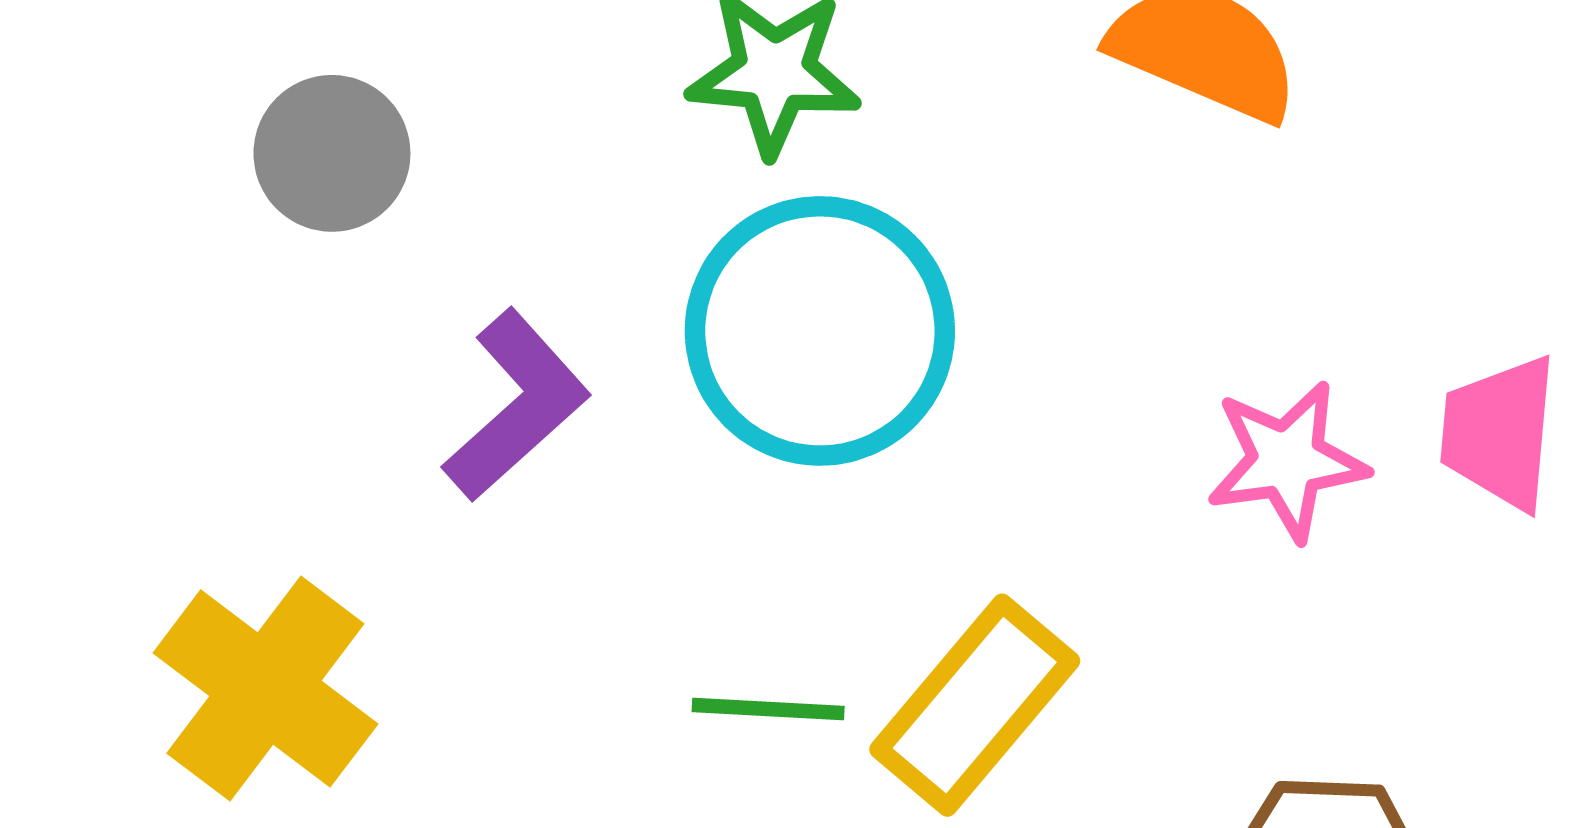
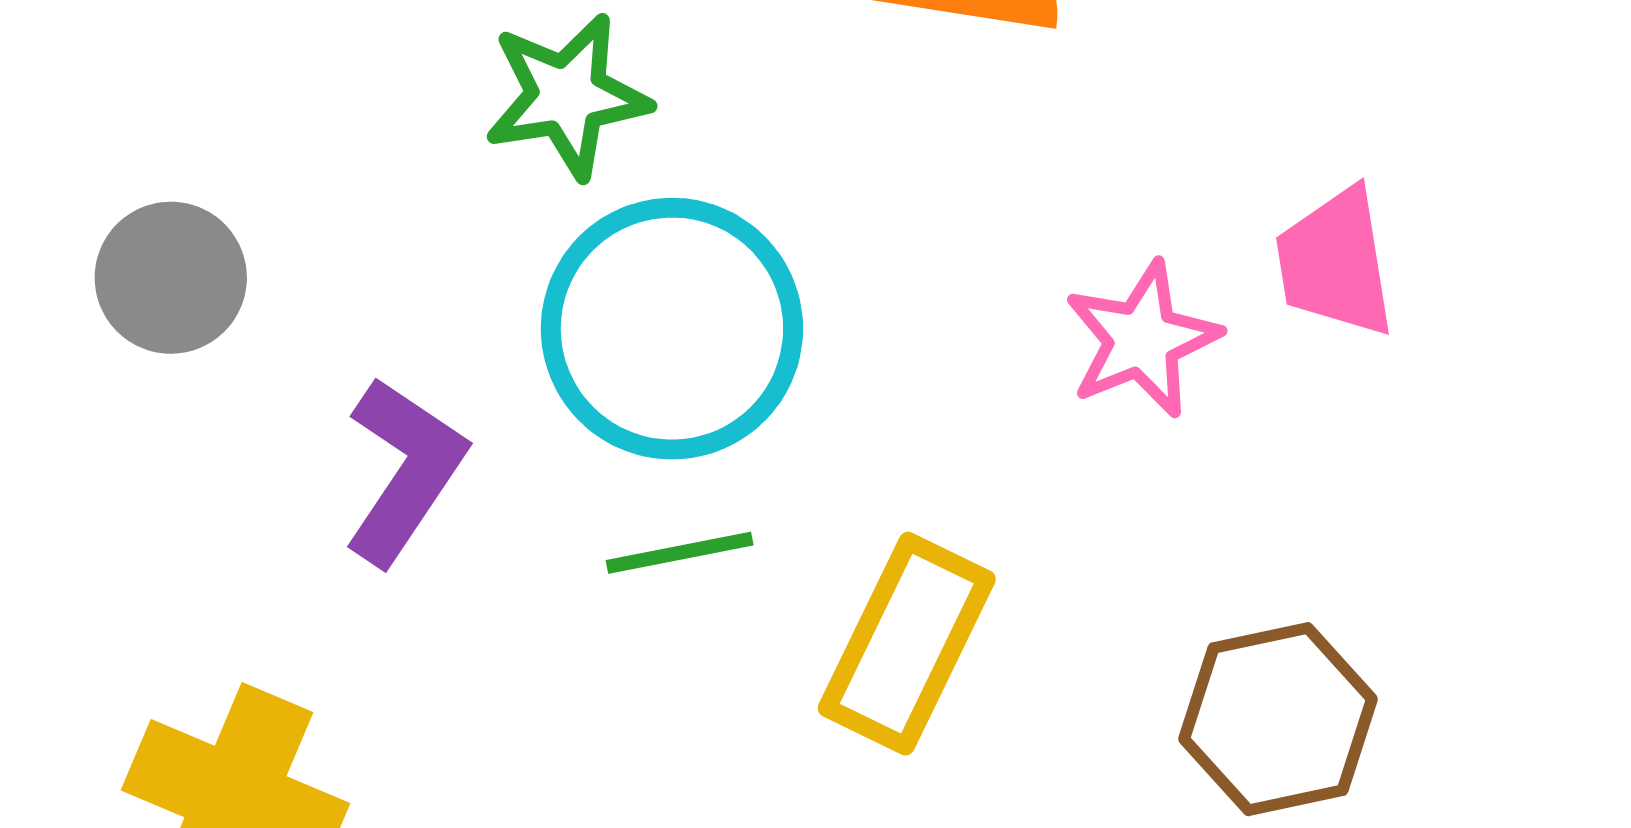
green line: (768, 709) -> (680, 553), moved

